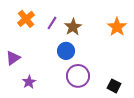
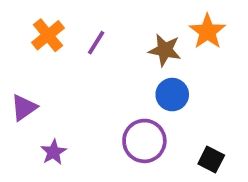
brown star: (73, 27) -> (165, 50), moved, turned -30
orange star: (117, 27) -> (207, 32), moved
blue circle: (66, 51) -> (172, 95), moved

